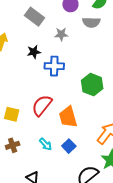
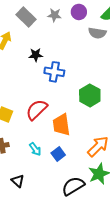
gray rectangle: (35, 17) -> (26, 17), moved
gray star: (61, 34) -> (54, 15), moved

